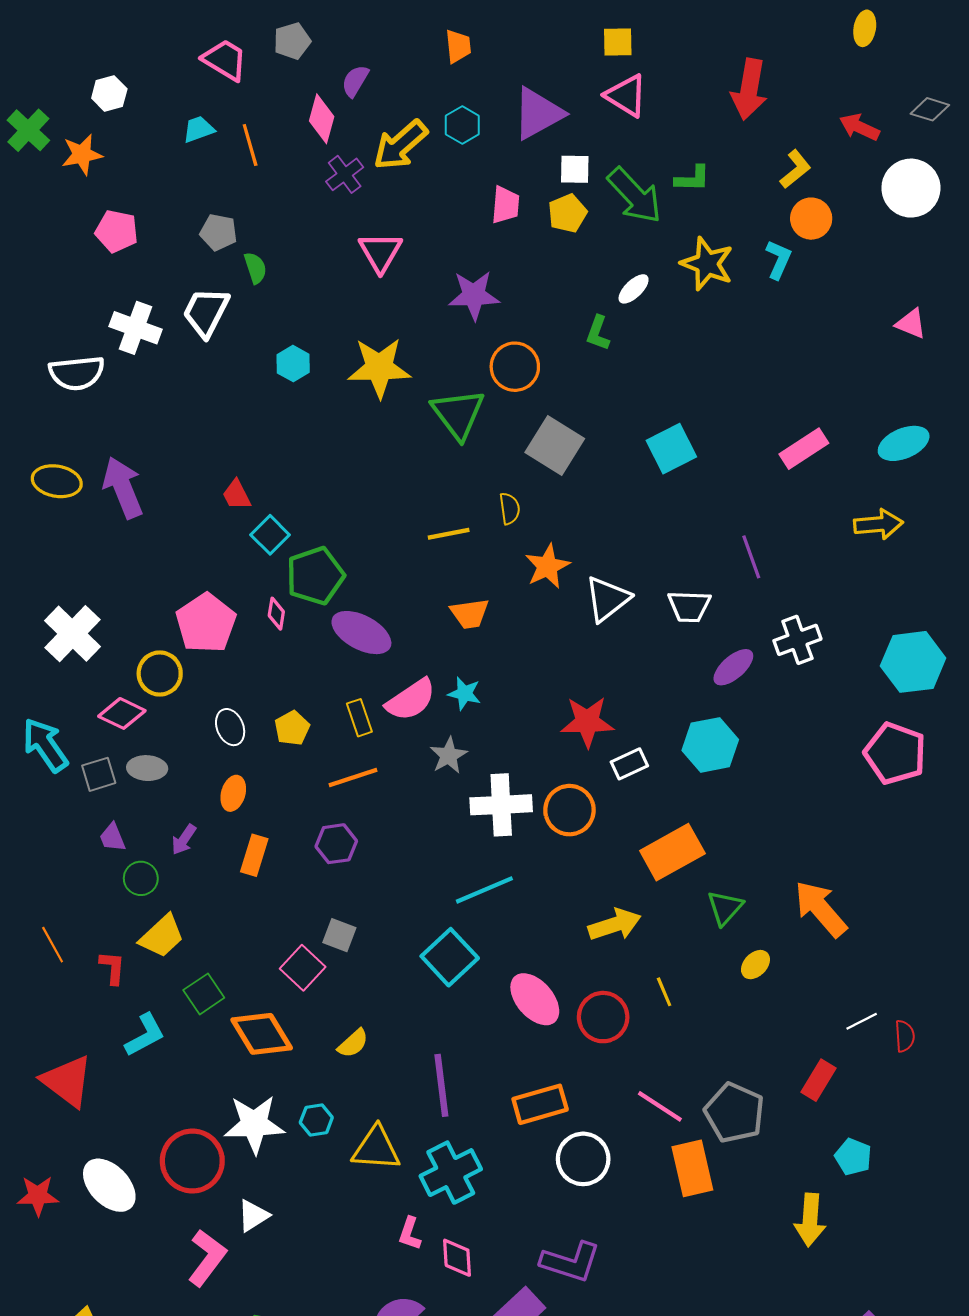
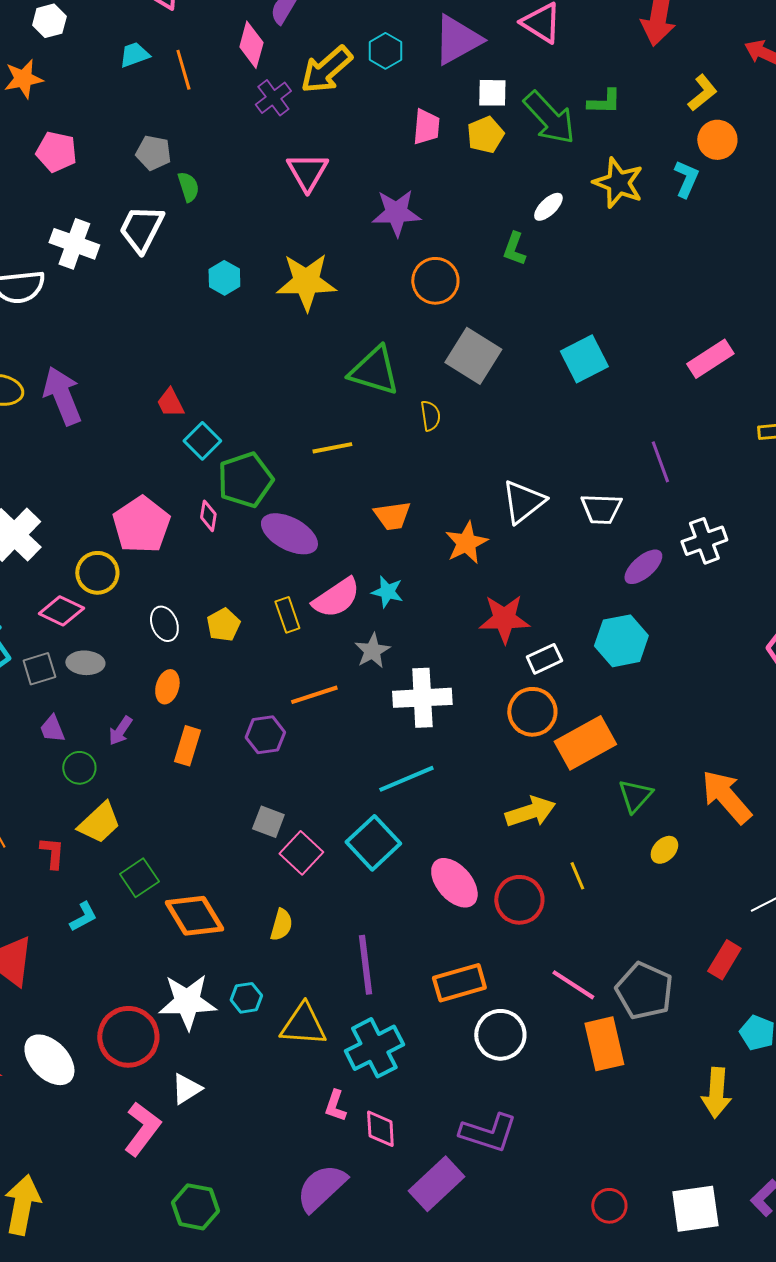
green triangle: (458, 414) -> (374, 371), moved, turned -36
yellow line: (449, 534) -> (332, 448), moved
orange star: (547, 566) -> (466, 543), moved
orange line: (353, 778) -> (314, 695), moved
orange circle: (569, 810) -> (532, 712), moved
pink square: (303, 968) -> (301, 853), moved
cyan L-shape: (145, 1035) -> (83, 917), size x0.7
yellow semicircle: (353, 1043) -> (281, 925), turned -32

